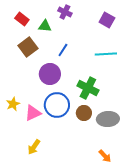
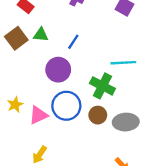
green triangle: (45, 26) -> (41, 35), moved
brown square: (28, 47) -> (16, 38), moved
cyan line: (106, 54) -> (123, 63), moved

